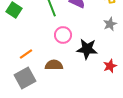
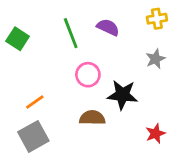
brown semicircle: (54, 65) -> (92, 118), moved
red star: (110, 66) -> (155, 134), moved

